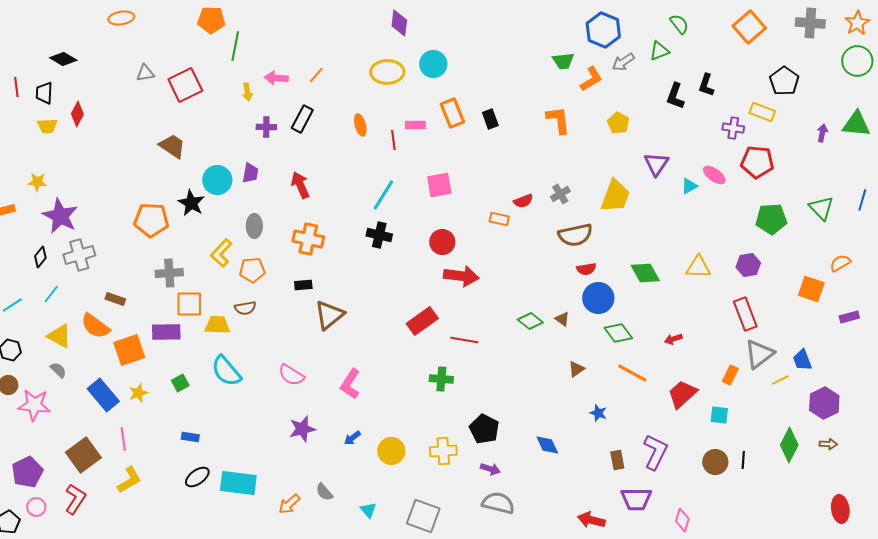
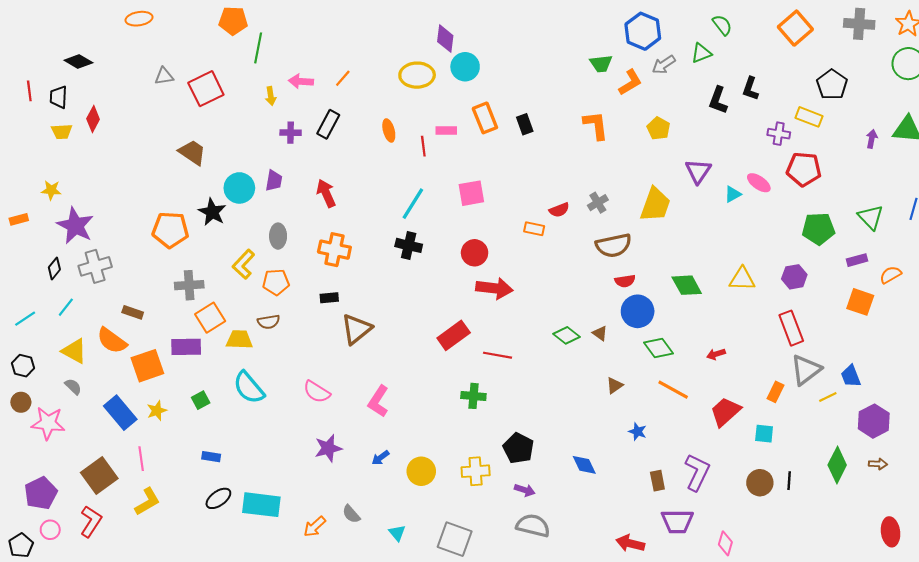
purple diamond: (399, 23) -> (445, 39), moved
orange square: (189, 304) -> (210, 318), turned -32
purple rectangle: (849, 317) -> (857, 260), moved

